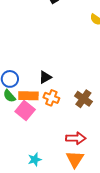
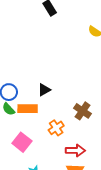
orange cross: (51, 98) -> (56, 128), moved, turned 35
pink square: (25, 110) -> (22, 142), moved

